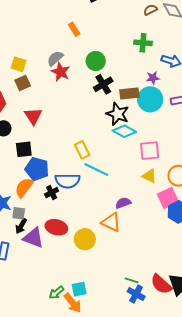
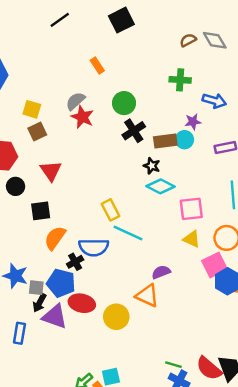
cyan circle: (150, 99) -> (184, 140), moved, size x0.6
black star: (118, 114) -> (152, 166), size x0.6
blue pentagon: (37, 169) -> (61, 283), moved
orange semicircle: (24, 187) -> (55, 238), moved

